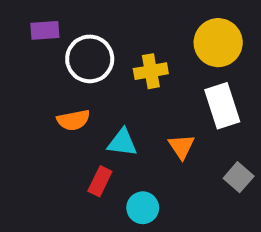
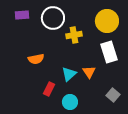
white circle: (90, 59) -> (53, 18), moved
cyan triangle: (122, 143) -> (69, 74), moved, turned -49
gray square: (239, 177) -> (113, 95), moved

